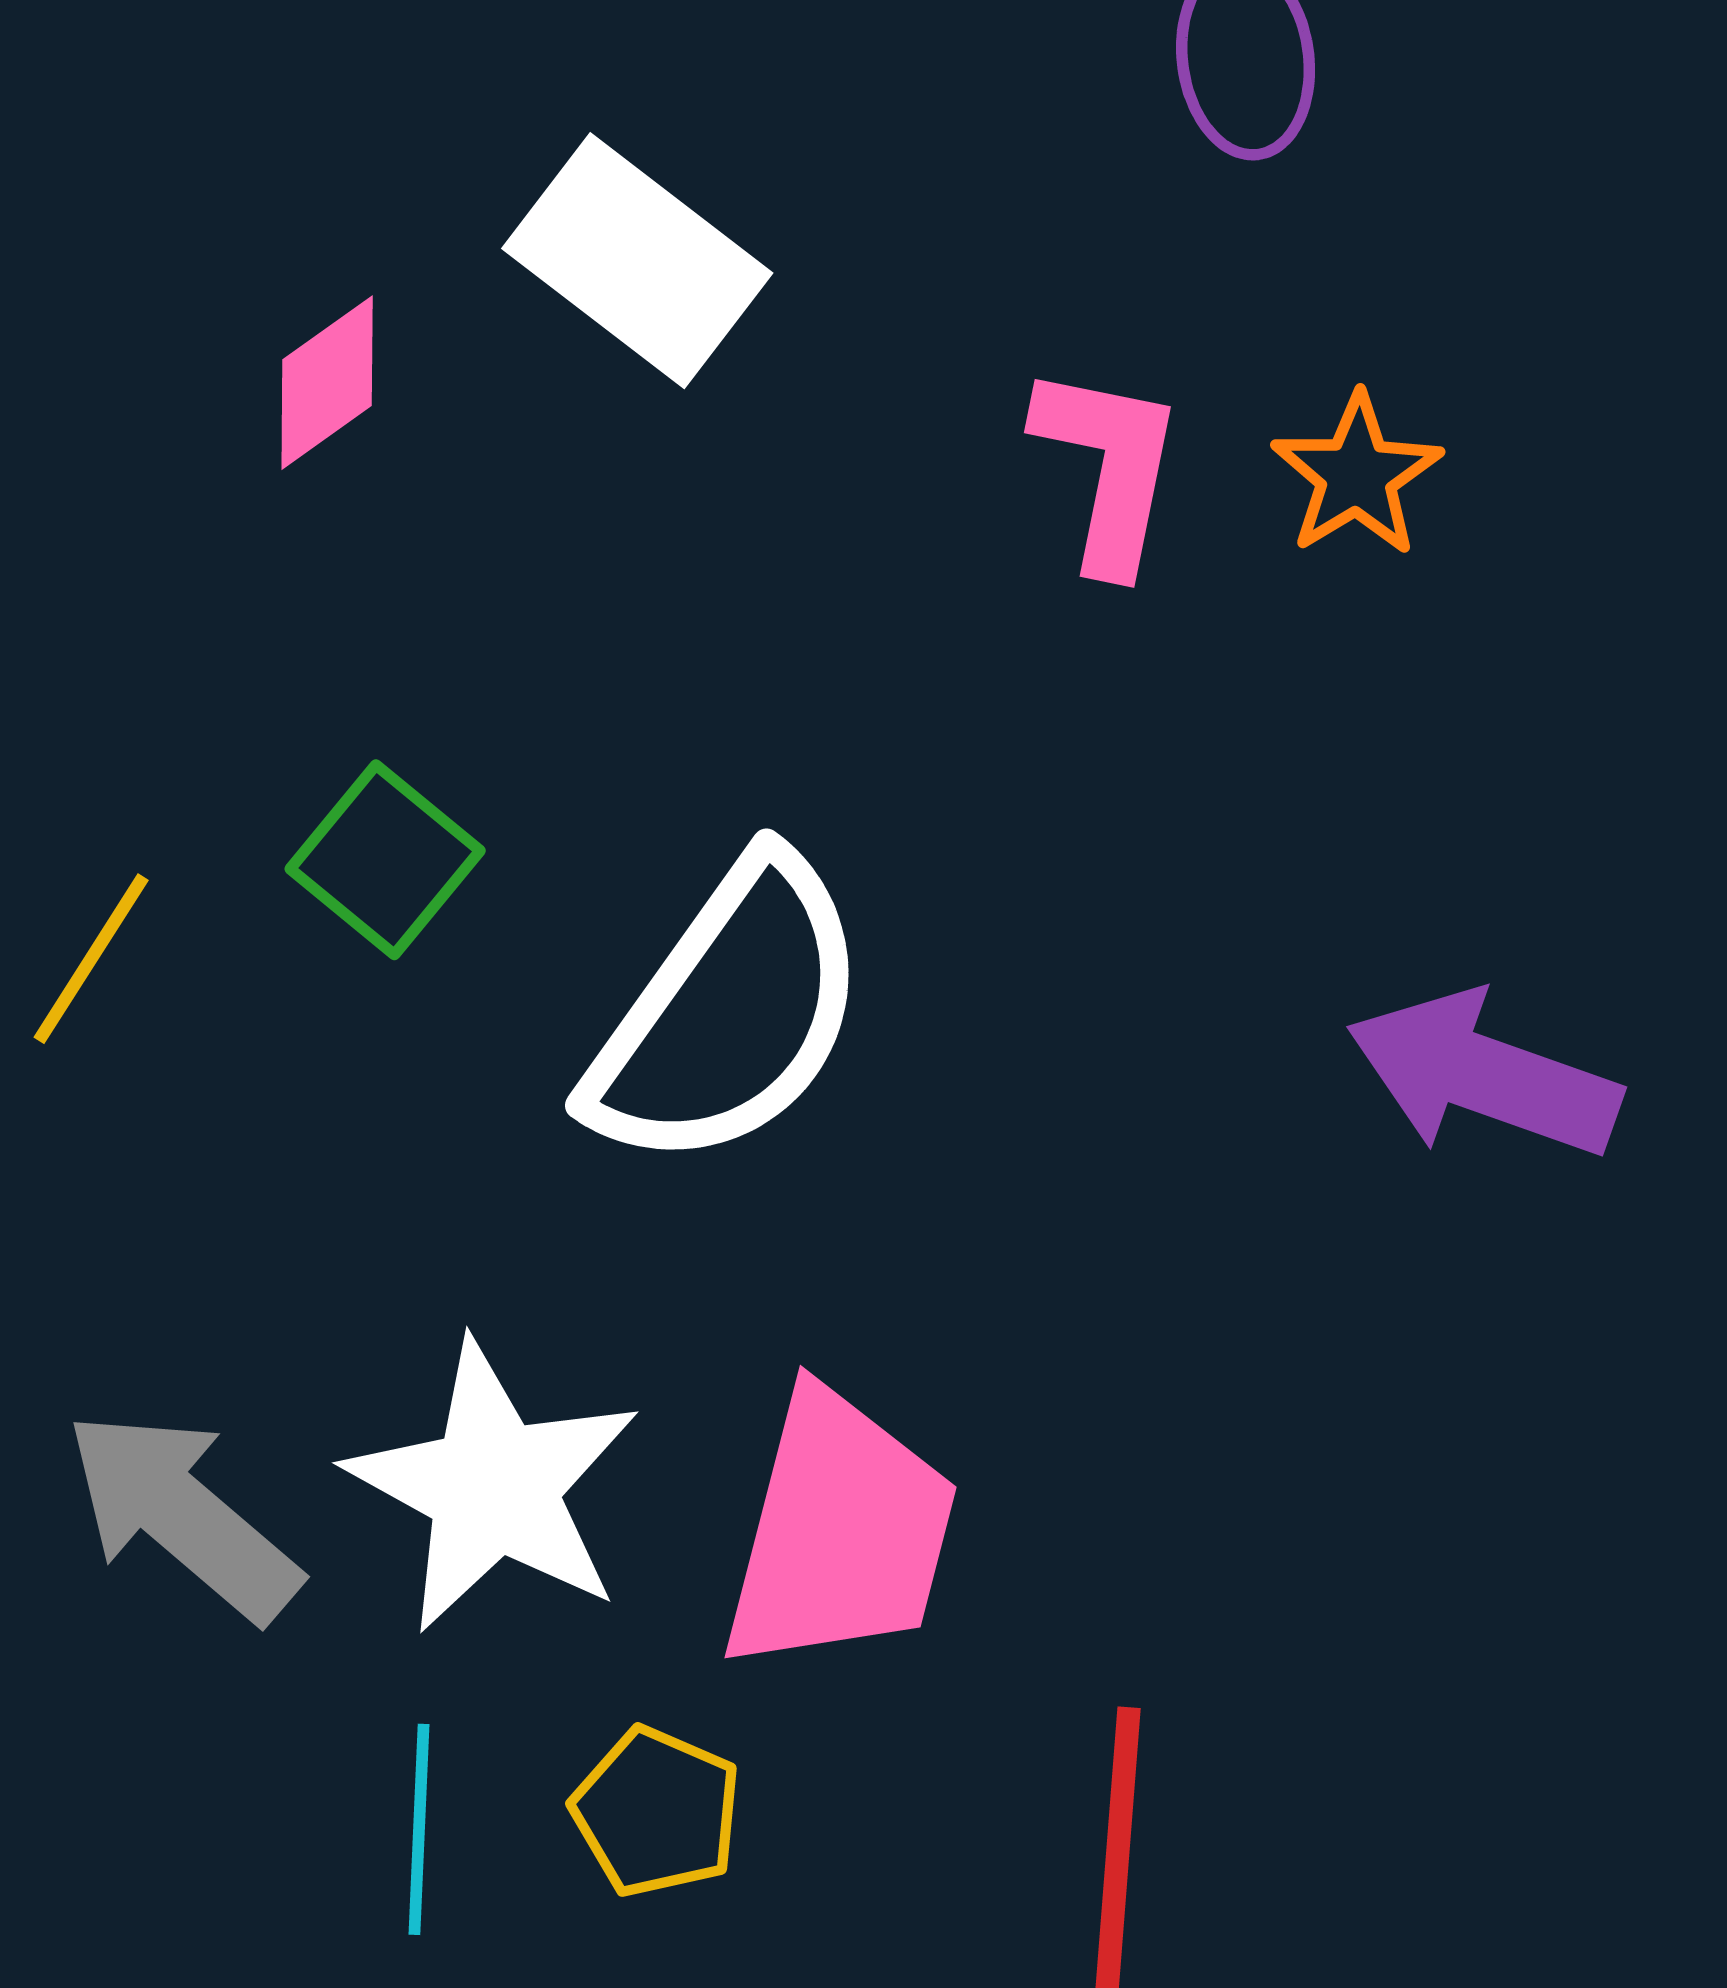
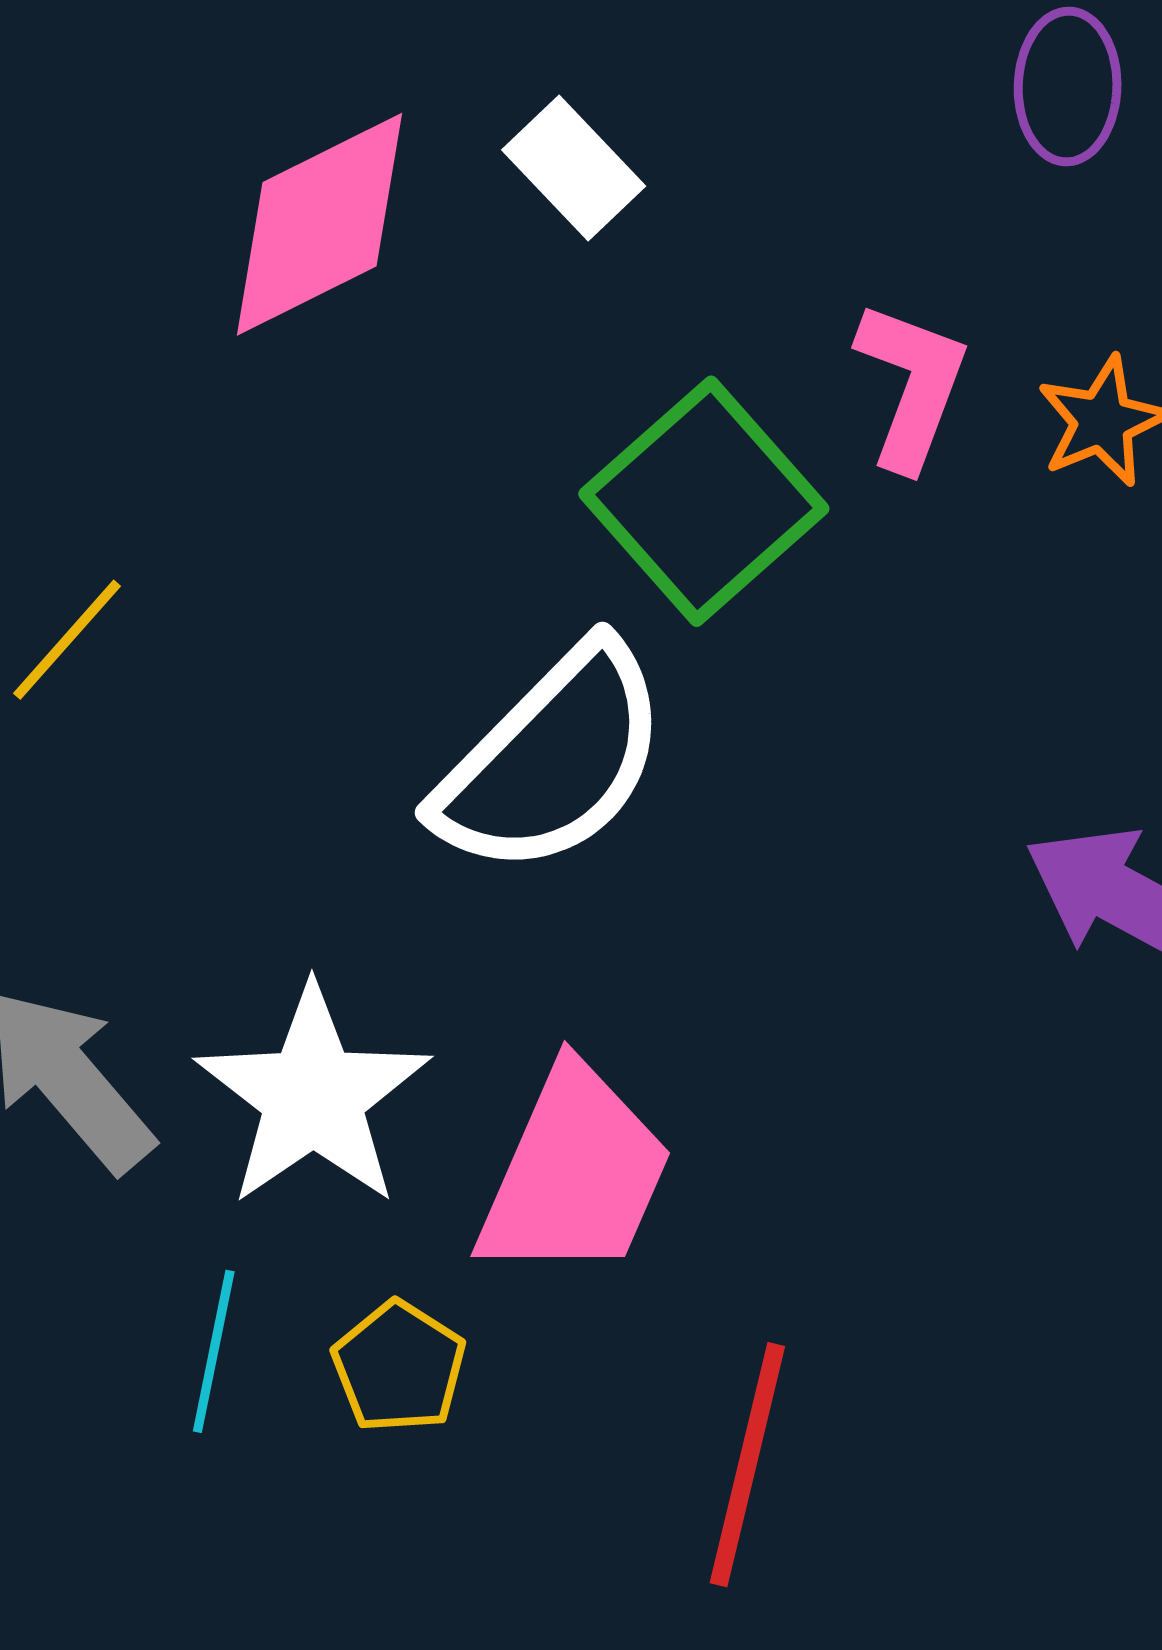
white rectangle: (637, 261) -> (574, 168), size x0.7
pink diamond: (327, 383) -> (319, 224), size x1.8
green square: (385, 860) -> (704, 501), moved, size x1.6

